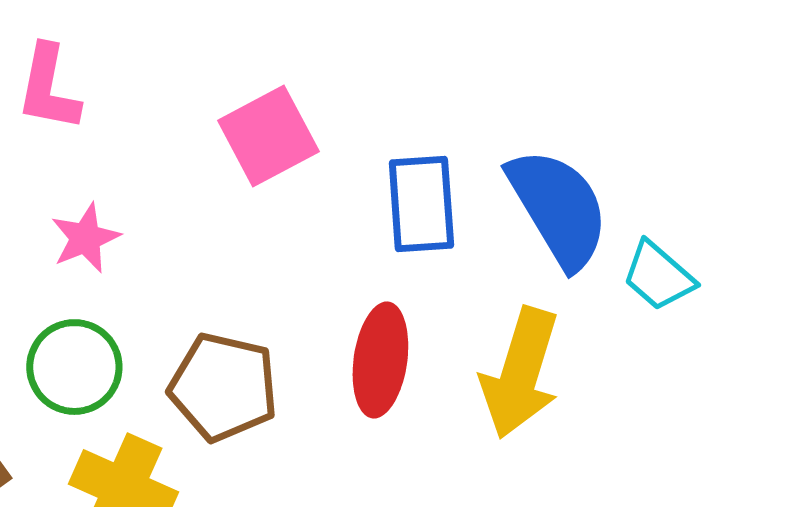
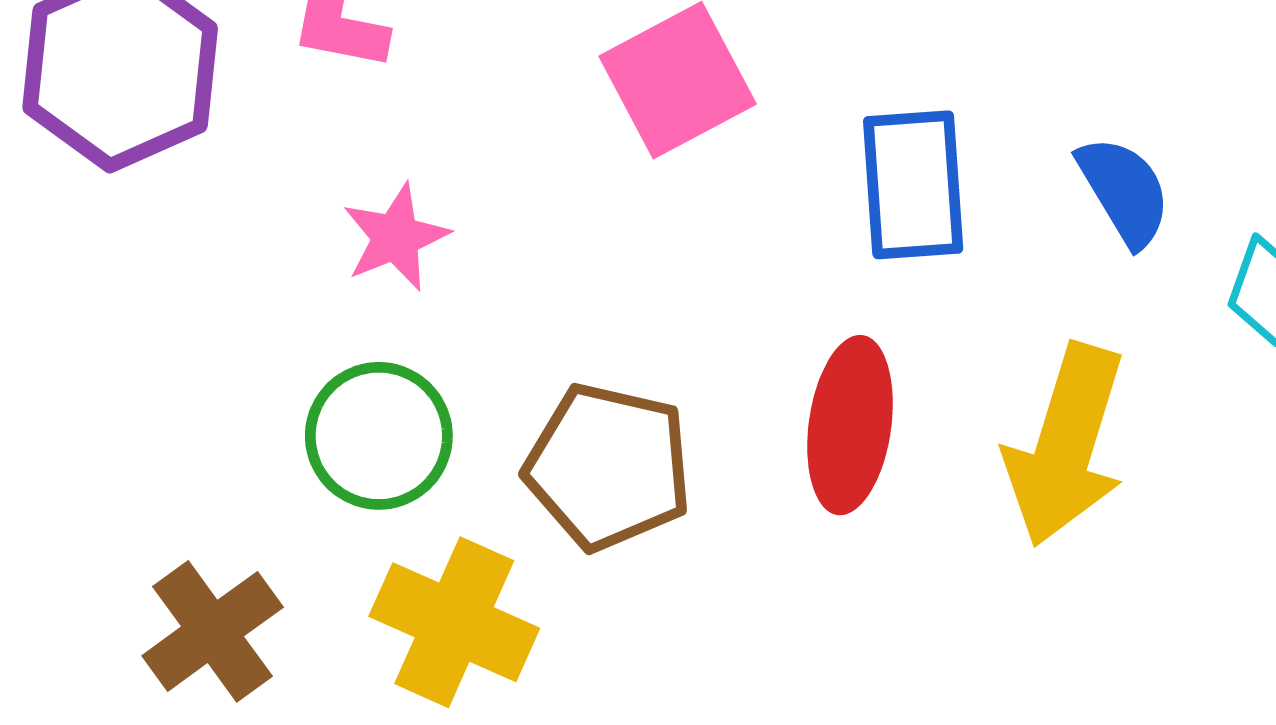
blue semicircle: (558, 208) -> (1124, 191), size x0.6

